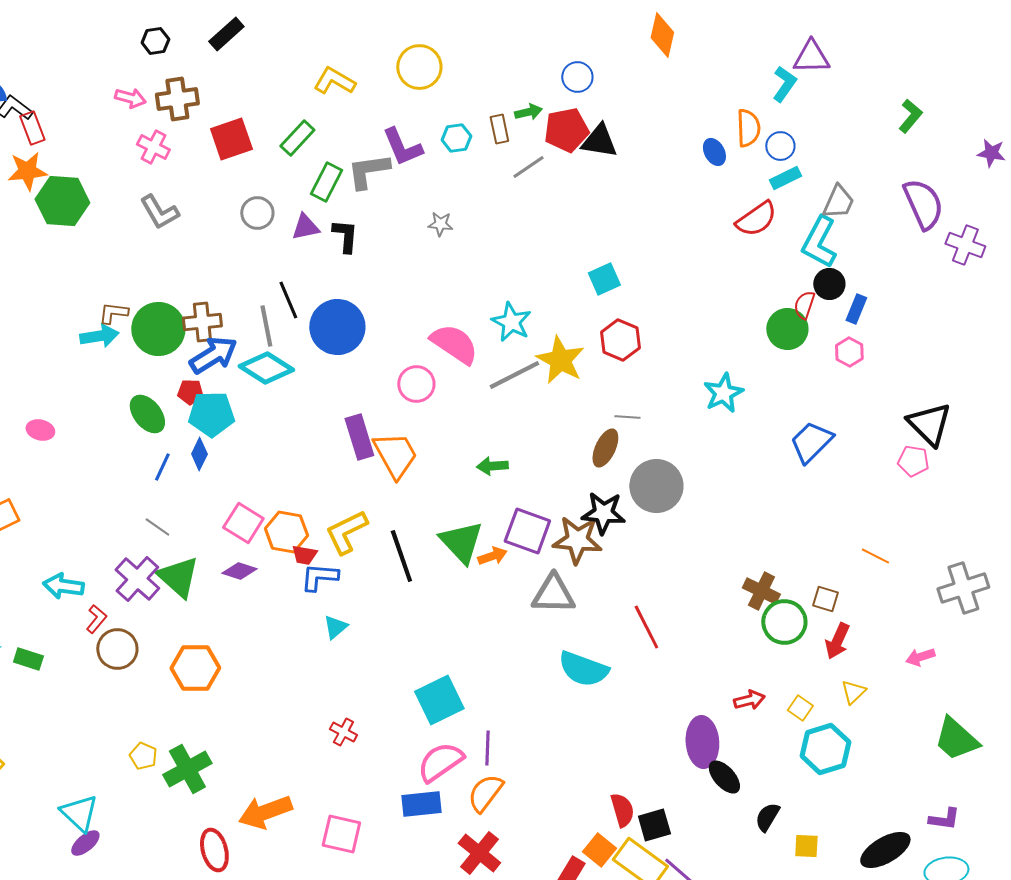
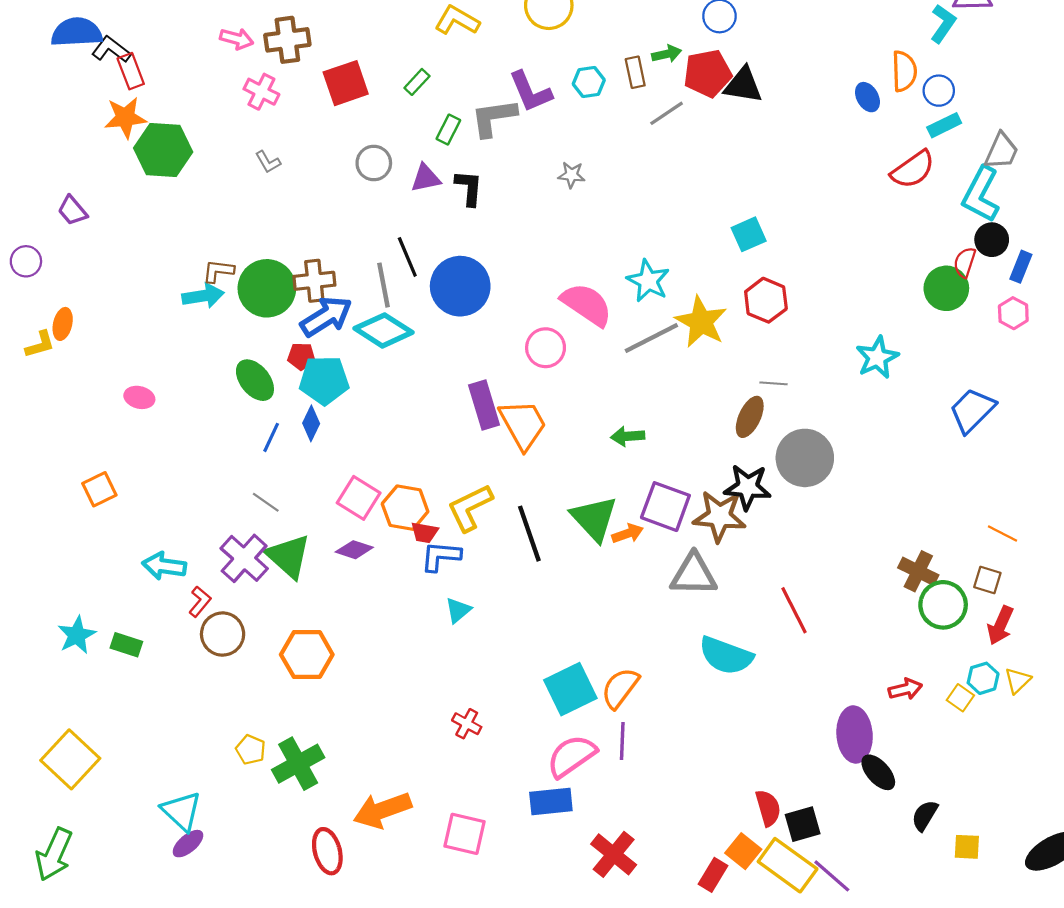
green rectangle: (297, 138) -> (417, 82), size x0.7
green rectangle: (326, 182) -> (448, 130), size x0.7
gray L-shape: (159, 212) -> (268, 162), size x0.6
orange line: (875, 556) -> (1003, 534), moved
cyan hexagon: (825, 749) -> (983, 678), moved, size x0.6
orange semicircle: (485, 793) -> (620, 688), moved

